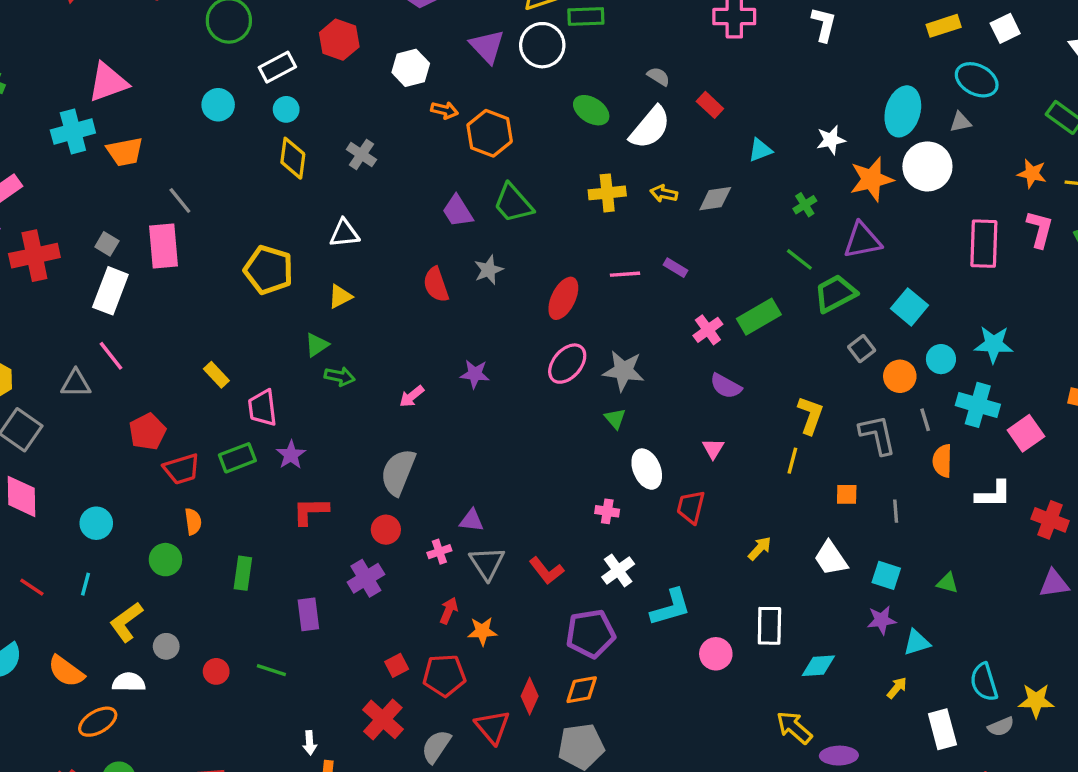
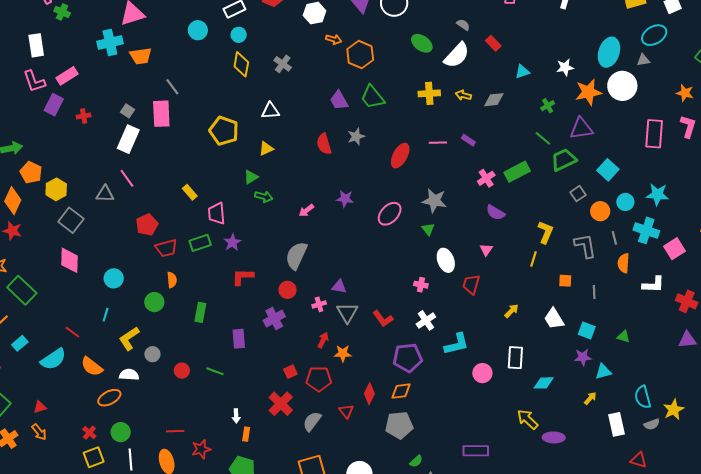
cyan ellipse: (977, 80) -> (654, 35), turned -60
red cross: (34, 256) -> (84, 116), size x0.5
pink ellipse: (567, 364) -> (390, 214), moved
red line: (32, 587) -> (72, 332), moved
yellow star: (1036, 701) -> (674, 410), turned -30
red triangle: (492, 727) -> (346, 411), size x0.7

